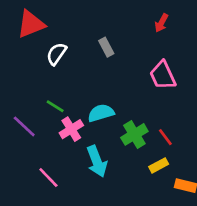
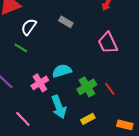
gray rectangle: (106, 47) -> (66, 22), turned -32
green line: (55, 106) -> (21, 48), moved
yellow rectangle: (159, 165) -> (88, 119), moved

